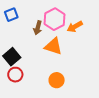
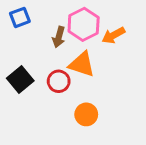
red circle: (15, 75) -> (59, 81), moved

